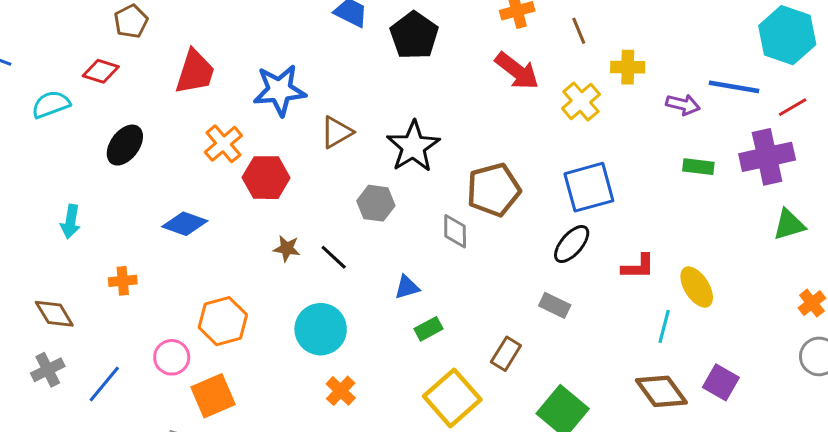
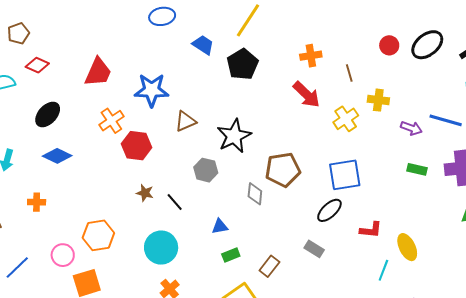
brown pentagon: (131, 21) -> (18, 33), moved
blue diamond: (185, 224) -> (57, 156), moved
brown rectangle: (506, 354) -> (269, 266), moved

